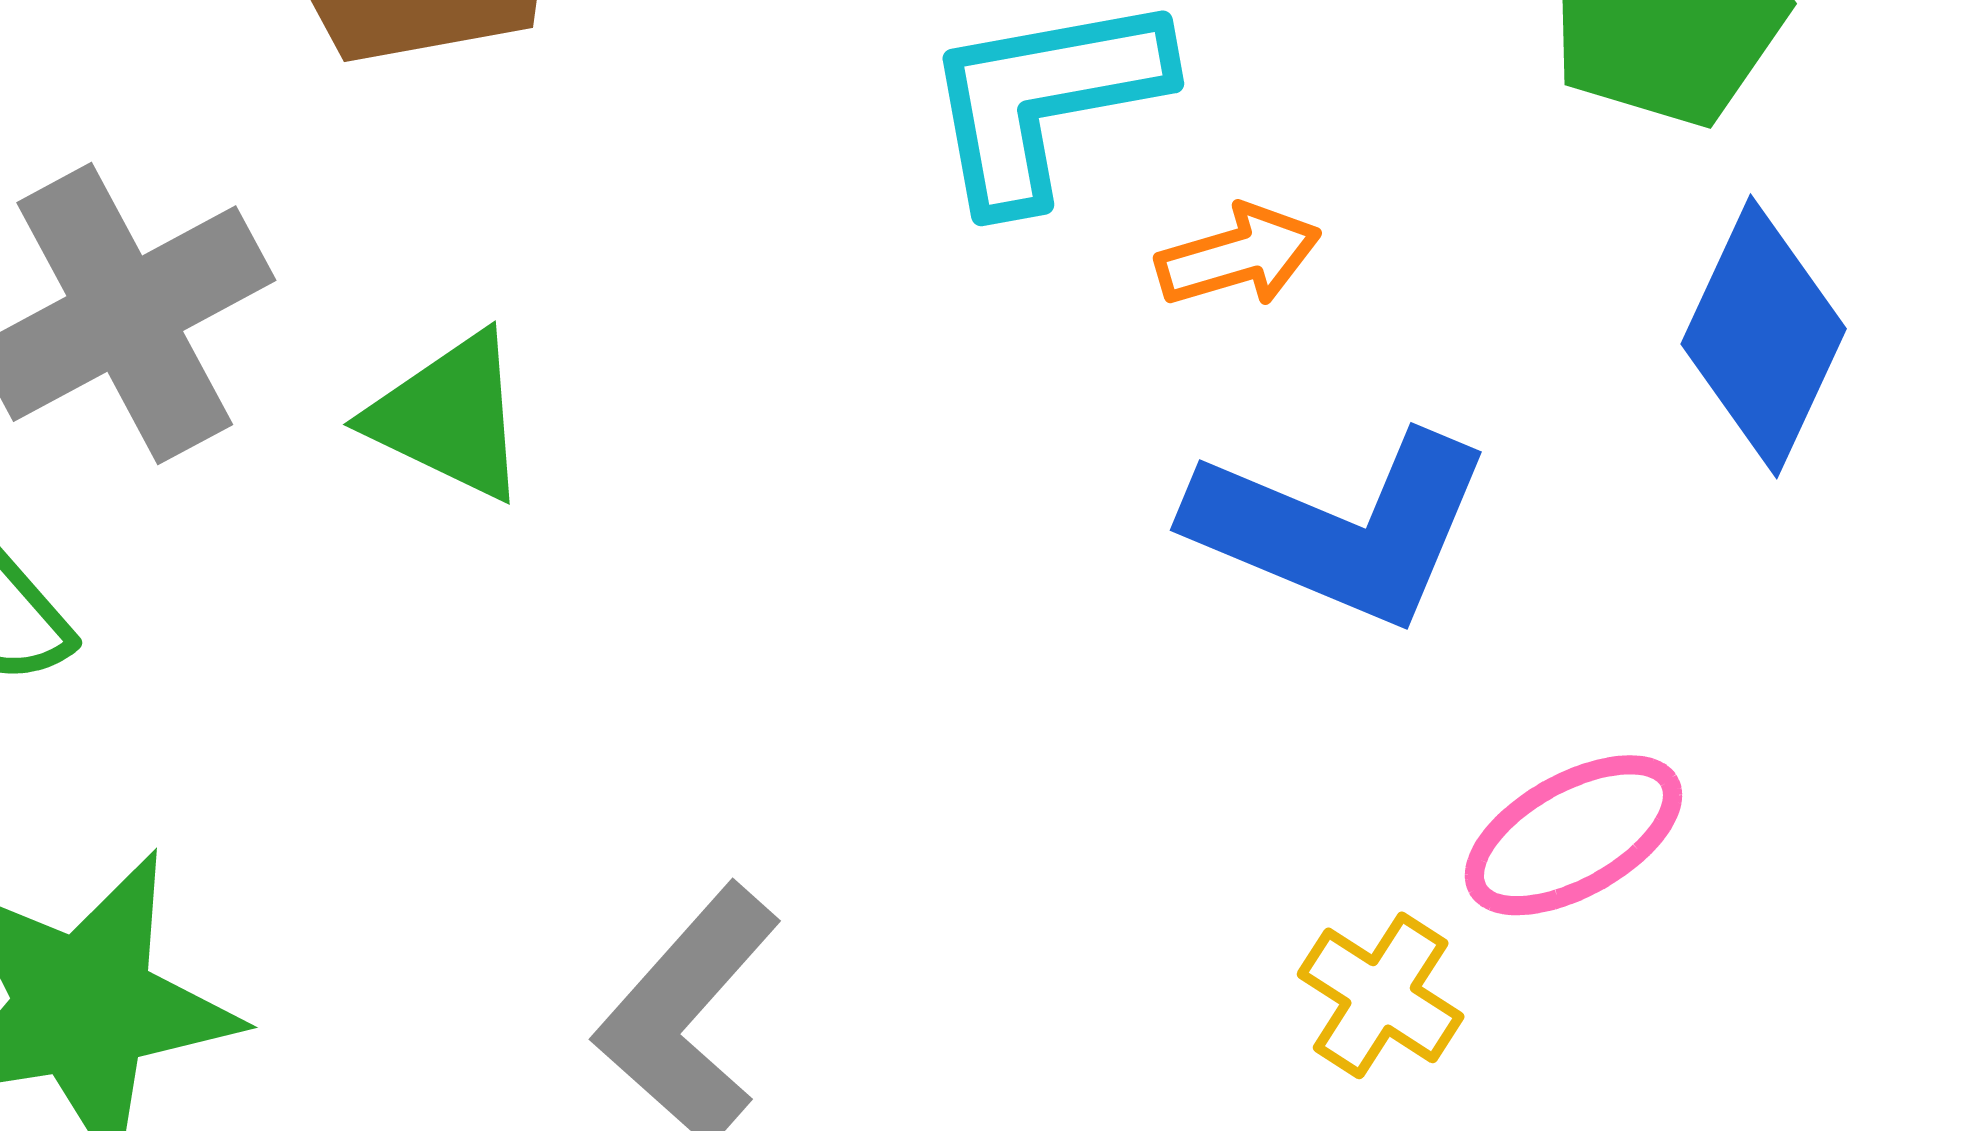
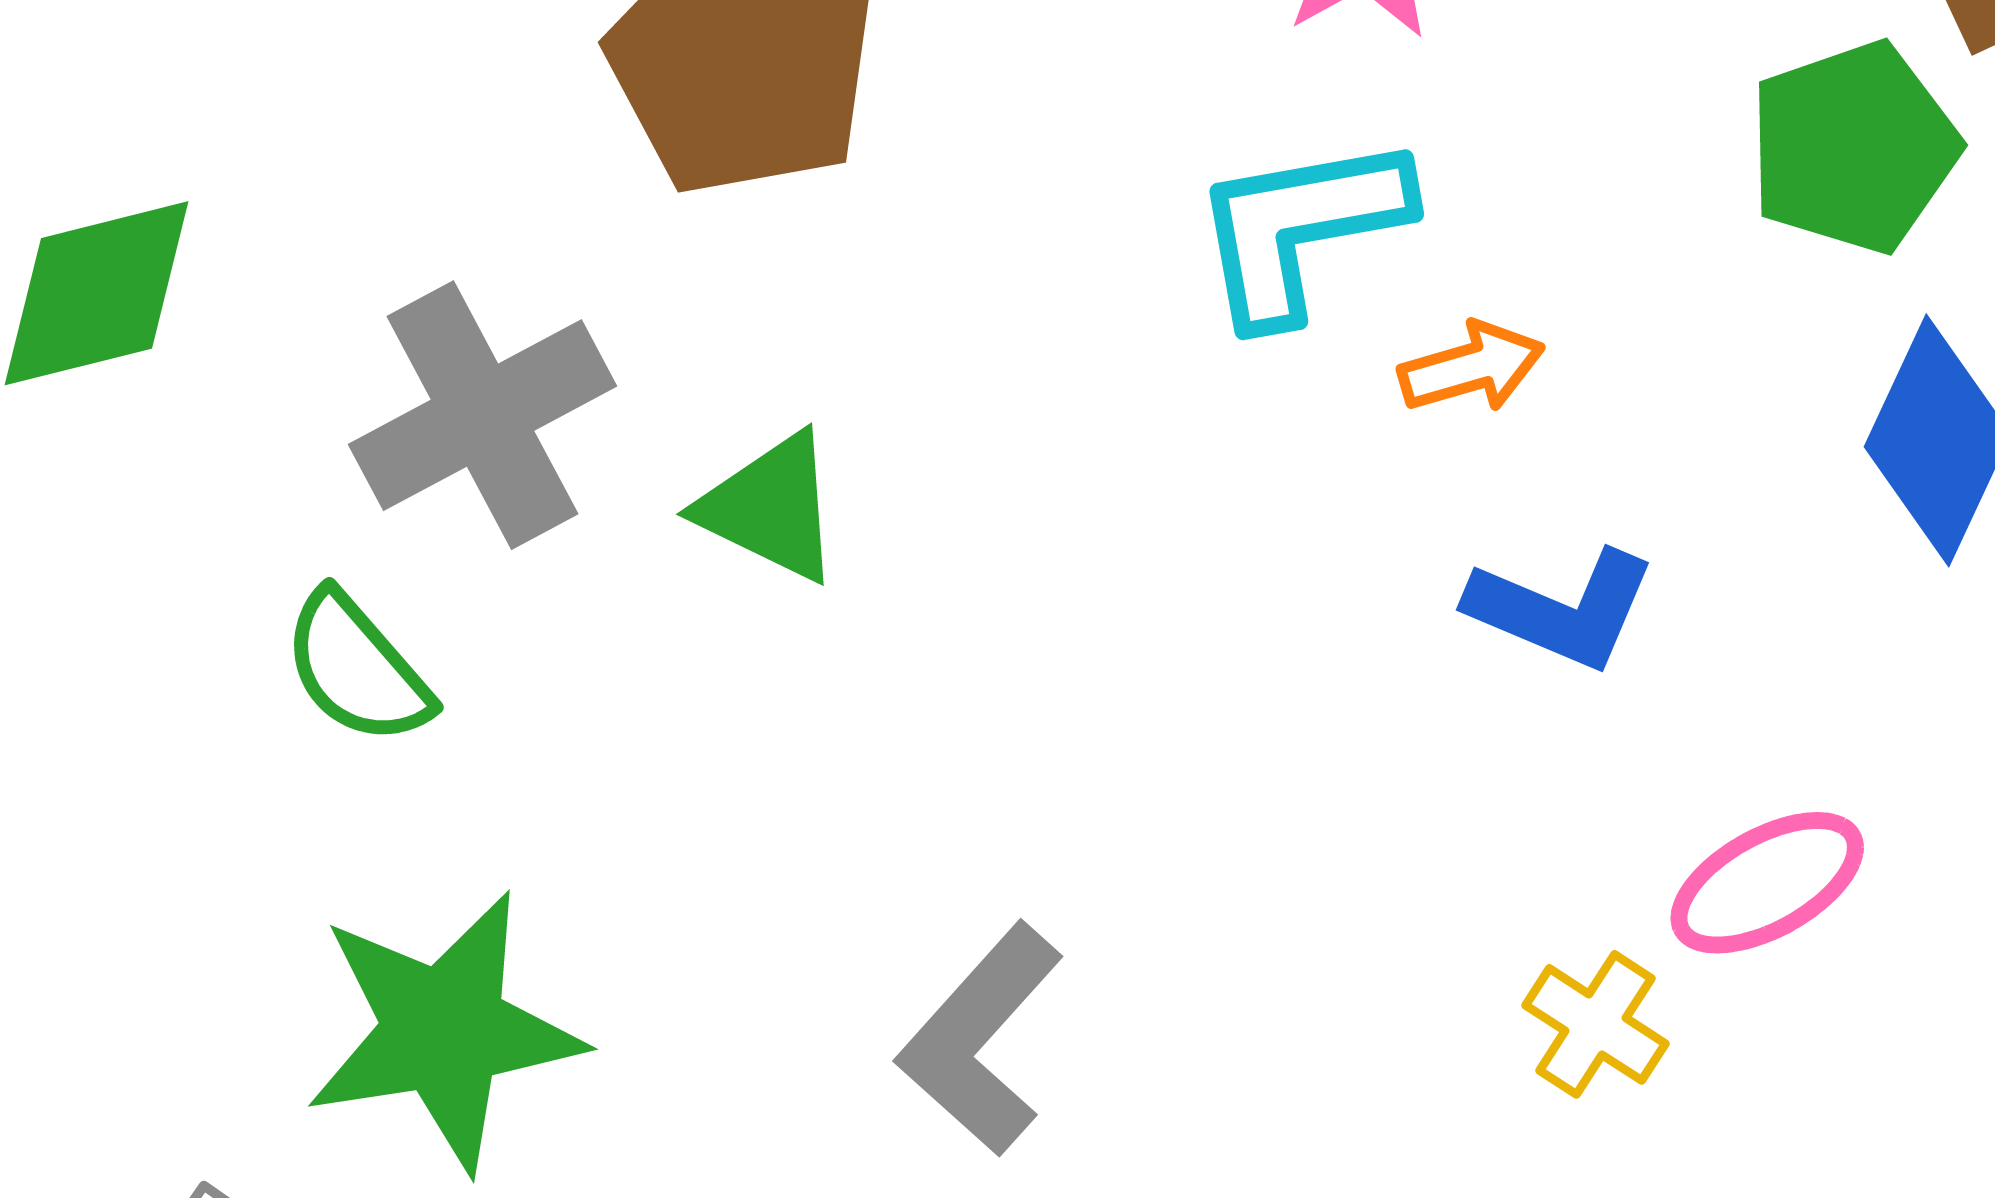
blue L-shape: (1341, 528) -> (1562, 609), size x0.7

